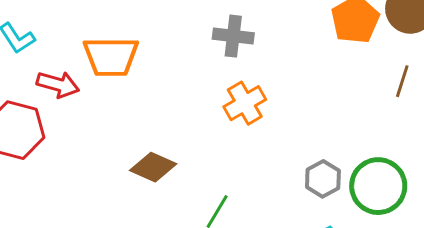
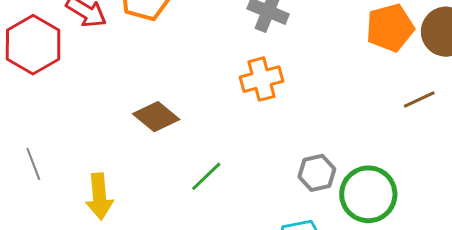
brown line: (402, 81) -> (419, 100), turned 32

